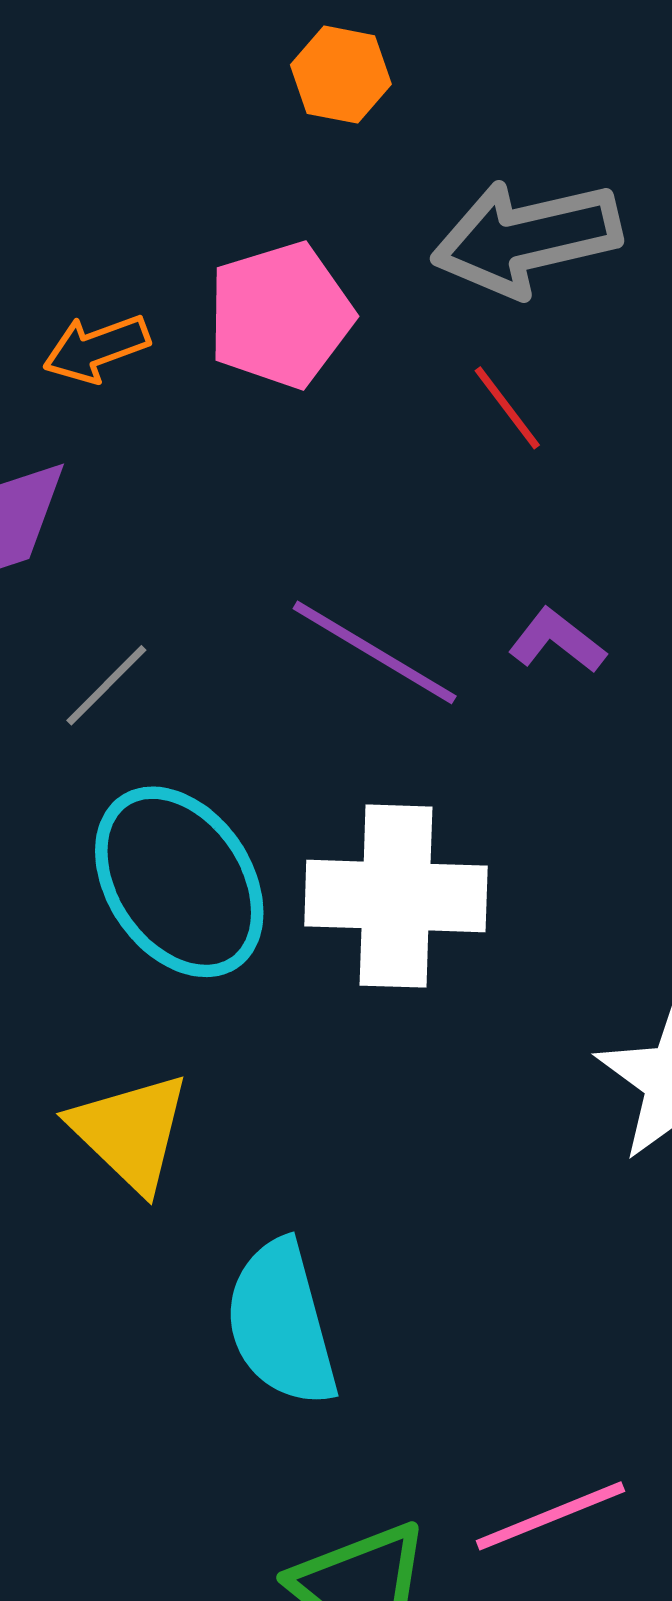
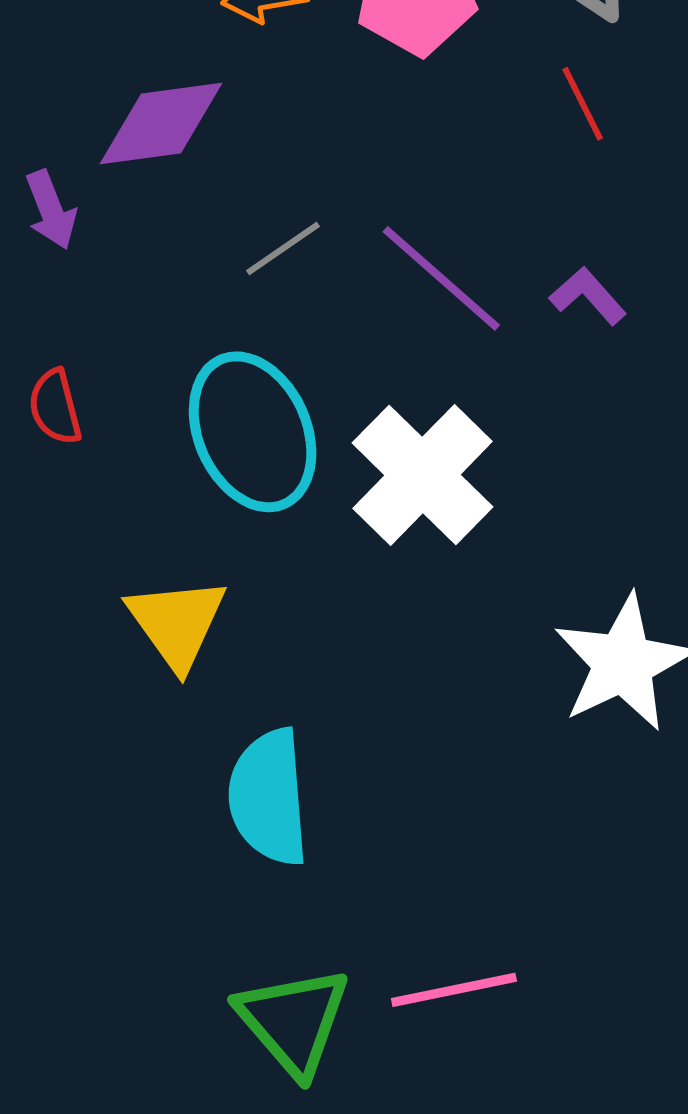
gray line: (106, 685) -> (283, 248), moved
white cross: (396, 896) -> (423, 475), turned 32

